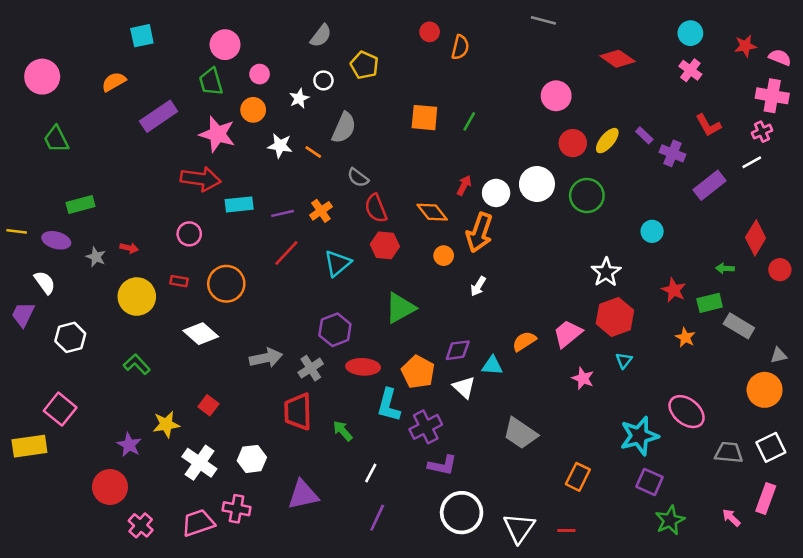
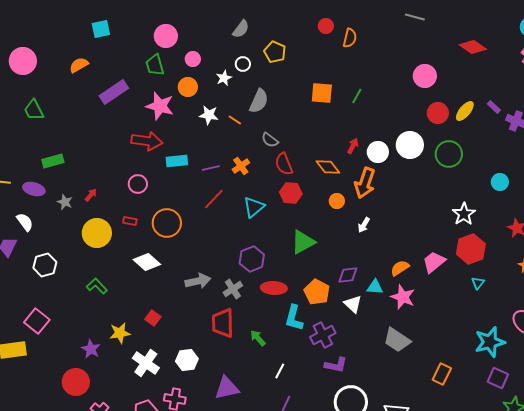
red arrow: (129, 248) -> (91, 195), turned -64
pink star: (583, 378) -> (403, 297), moved, size x1.4

